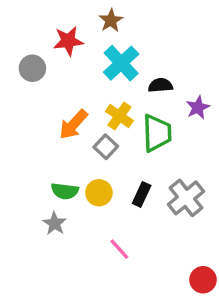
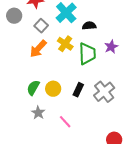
purple star: (198, 107) -> (111, 47), moved
gray square: (106, 147) -> (41, 26), moved
green semicircle: (65, 191) -> (33, 88), turned 112
gray star: (55, 223) -> (38, 113), moved

